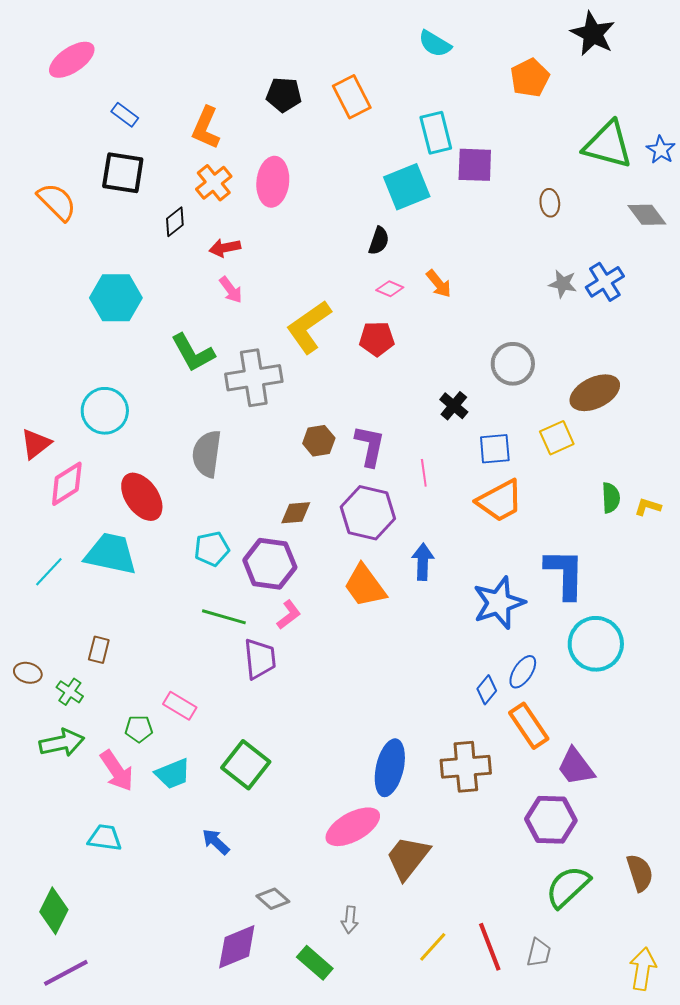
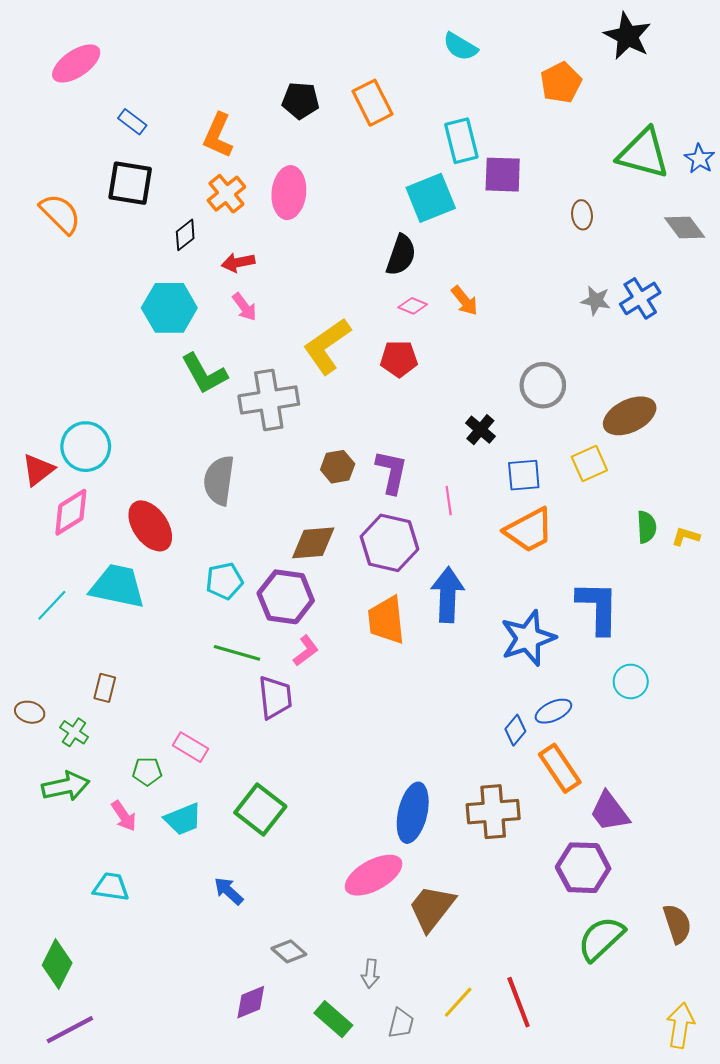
black semicircle: (379, 241) -> (401, 255), size x1.4
cyan hexagon: (116, 298) -> (169, 308), moved
cyan circle: (105, 411) -> (86, 447), moved
brown diamond: (296, 513) -> (313, 543), size x1.4
blue arrow: (423, 562) -> (448, 595), size x1.4
orange trapezoid: (365, 586) -> (386, 620), turned 30
cyan circle: (596, 644) -> (631, 681), size x0.6
blue ellipse: (523, 672) -> (553, 711), turned 32
pink arrow: (117, 771) -> (124, 816), size x0.7
purple diamond: (237, 947) -> (251, 1002), size x0.7
gray trapezoid: (539, 953) -> (401, 1023), moved

